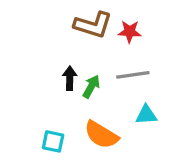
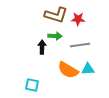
green arrow: (91, 86) -> (55, 36), moved, turned 64
orange semicircle: (101, 135) -> (68, 70), moved

